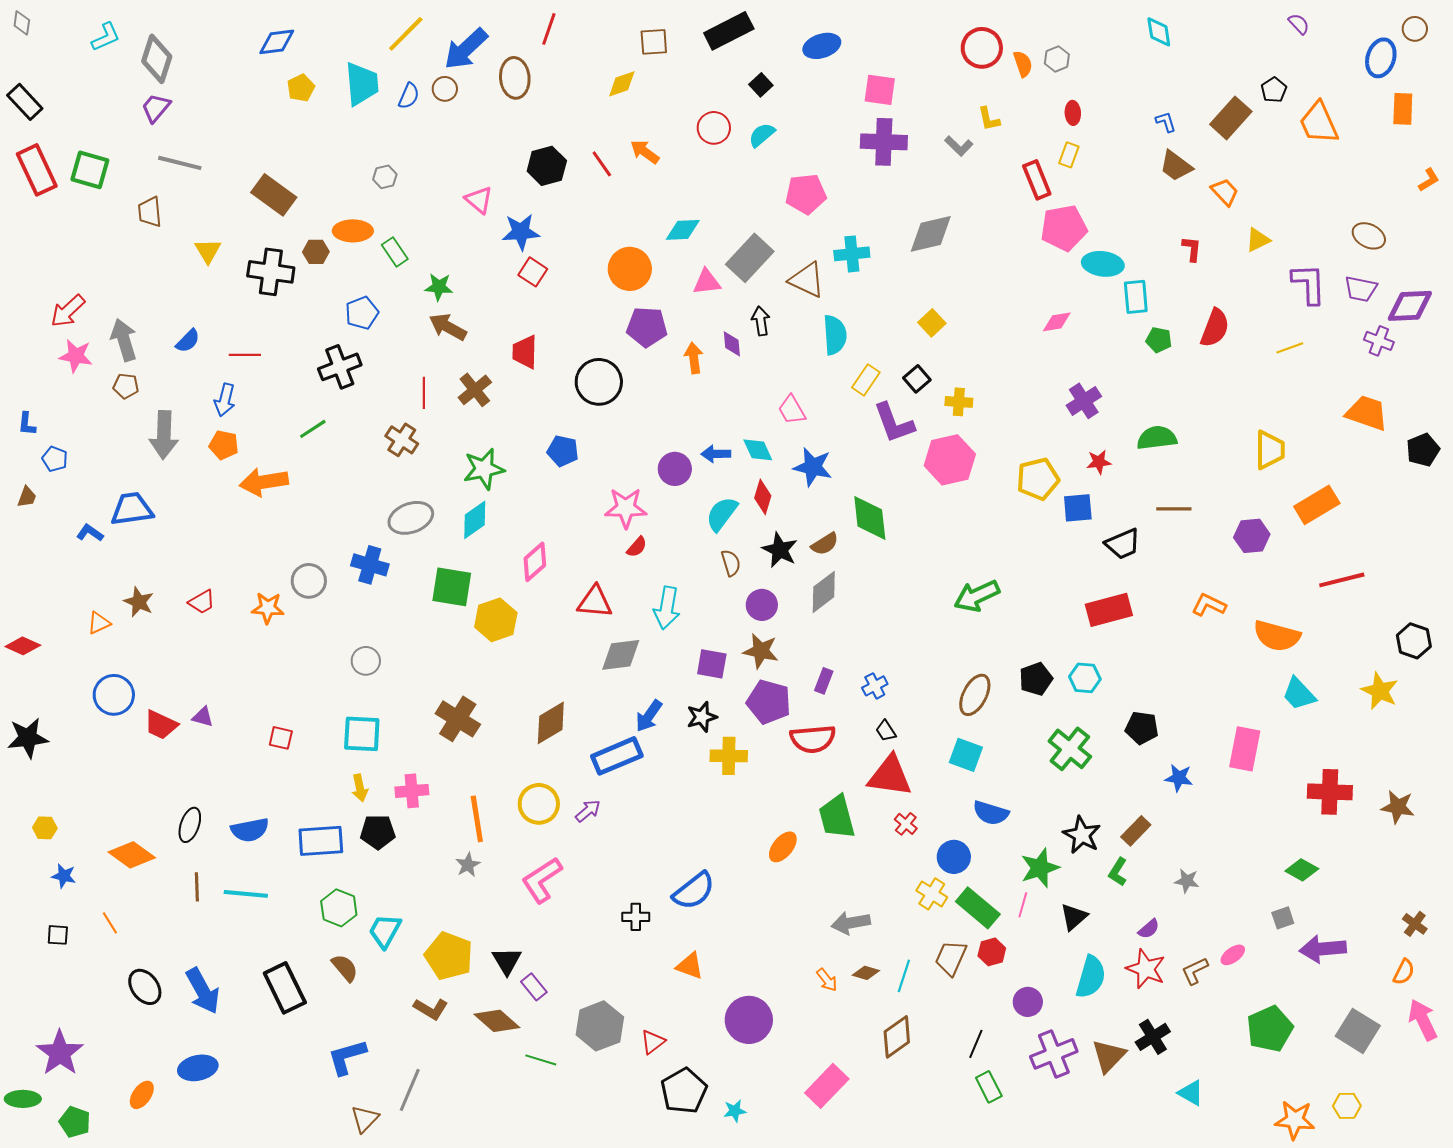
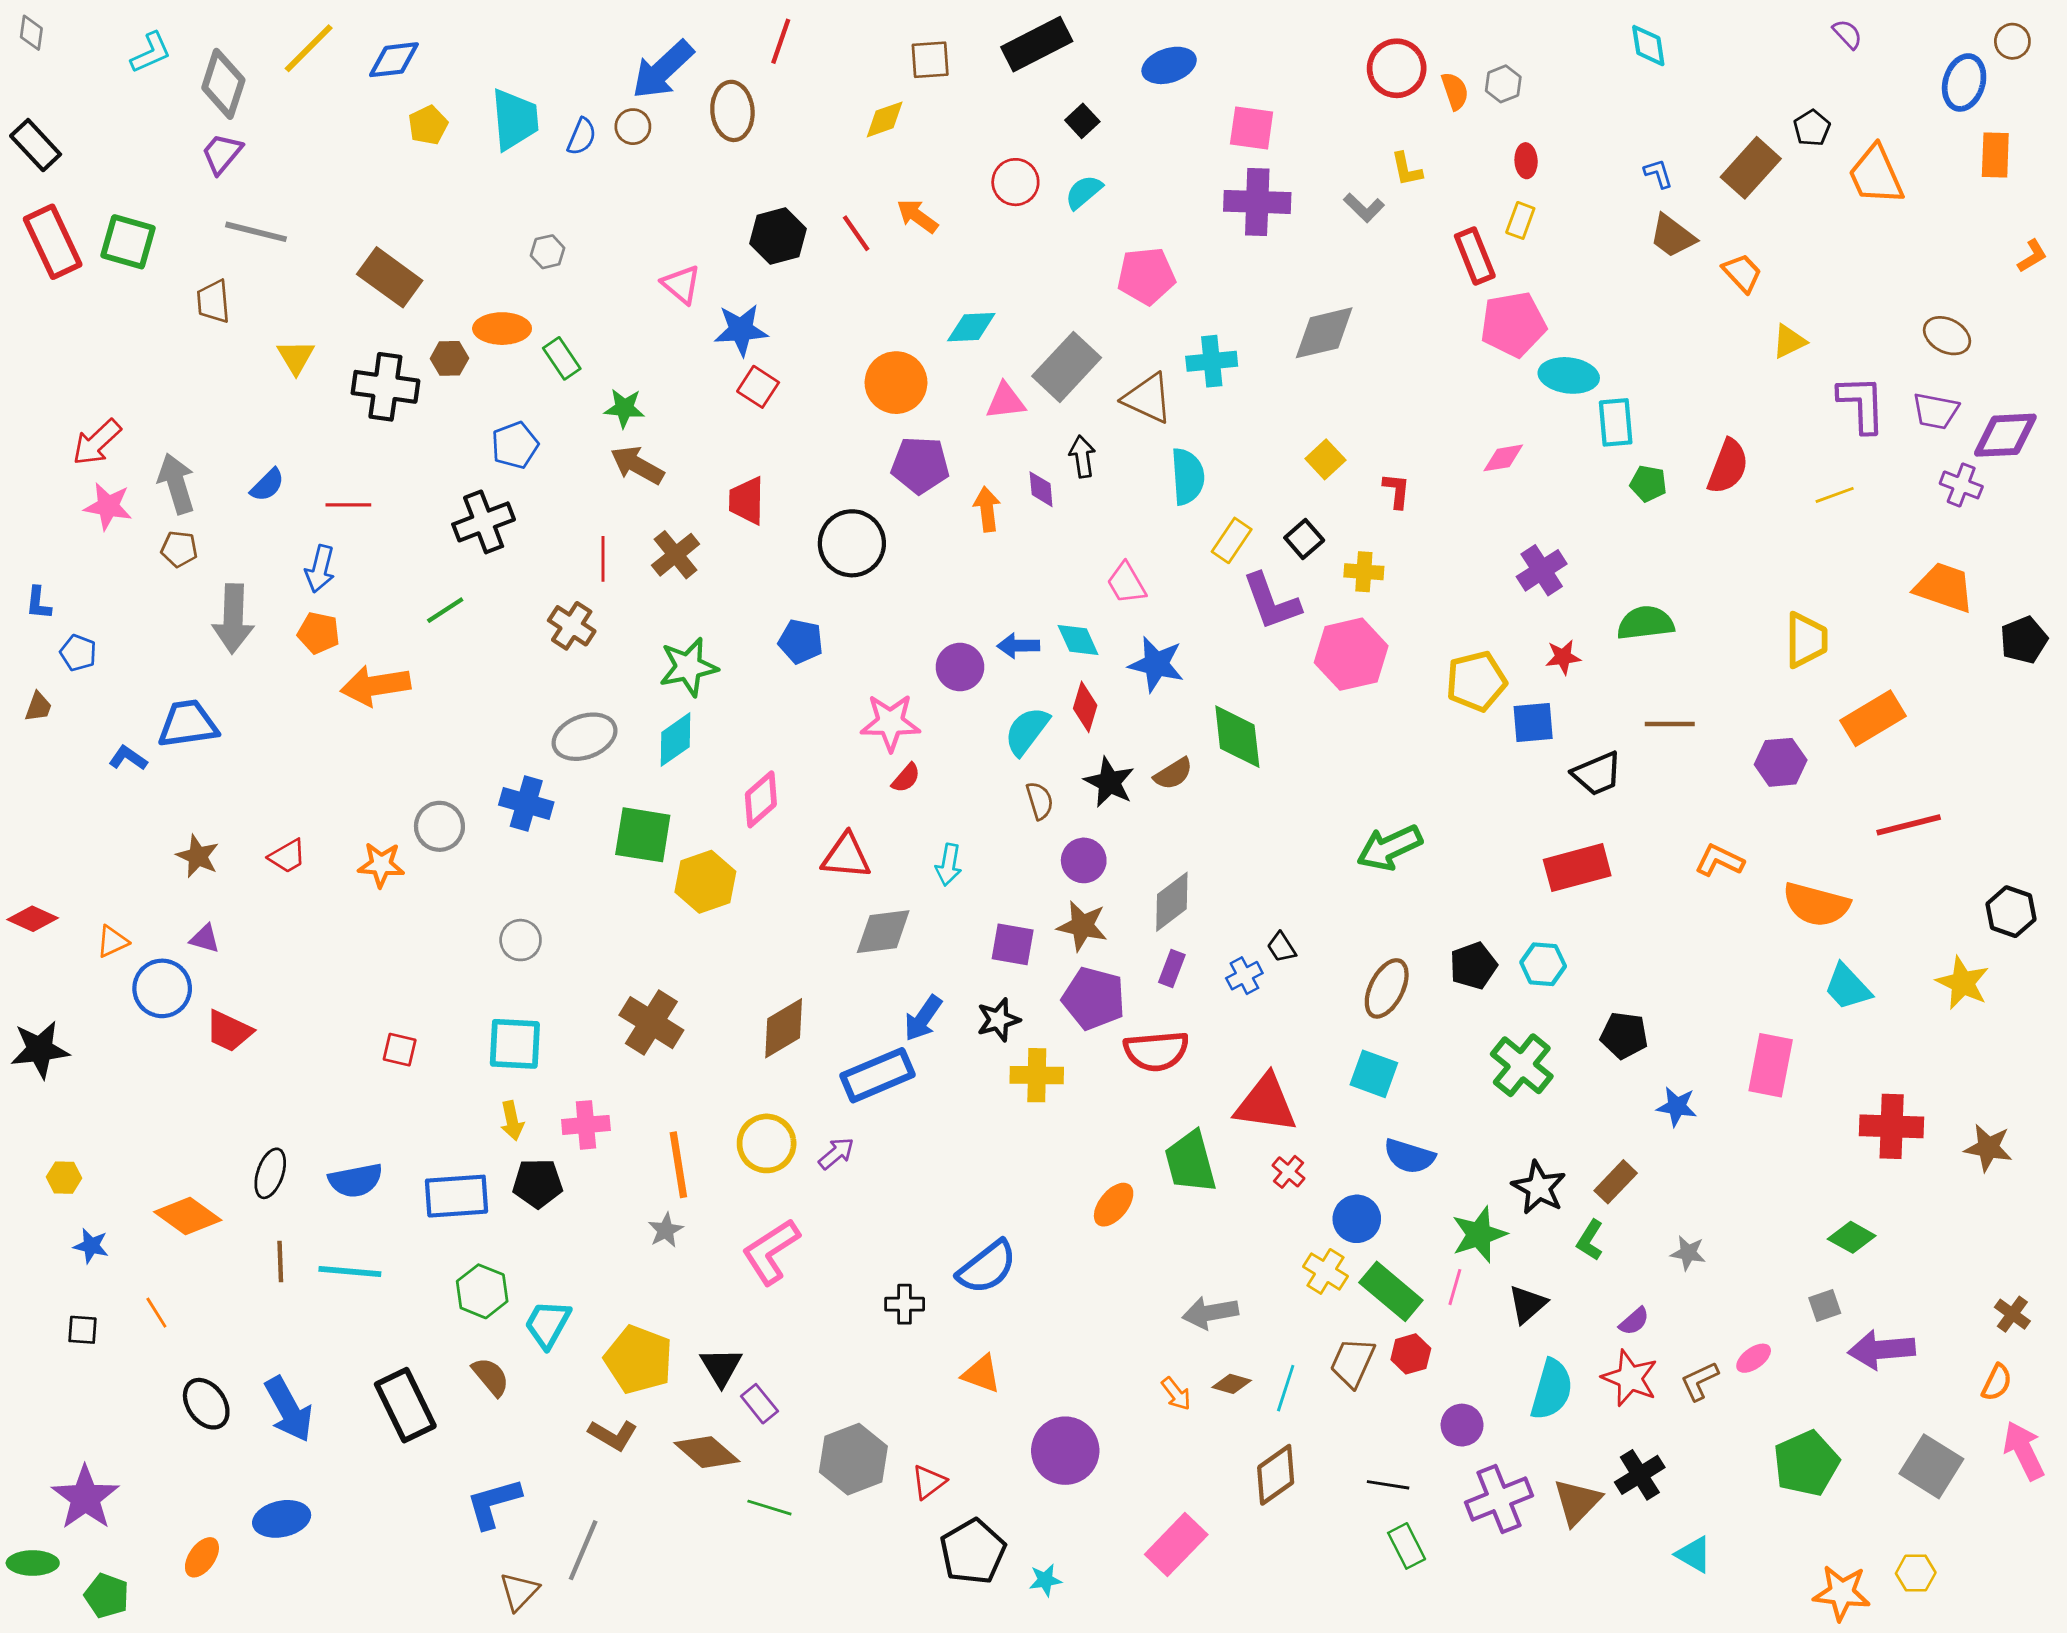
yellow line: (406, 34) -> (309, 48), moved
red L-shape: (1192, 249) -> (1397, 491), moved
gray diamond: (824, 592) -> (1172, 902), moved
cyan arrow: (667, 608) -> (949, 865), size x0.7
orange triangle: (99, 623) -> (112, 941), moved
purple triangle: (203, 717) -> (205, 939), moved
black trapezoid: (886, 731) -> (1281, 947), moved
black line: (976, 1044) -> (1388, 1485), turned 76

